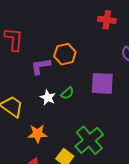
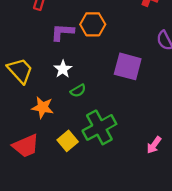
green semicircle: (67, 93) -> (78, 91), moved

